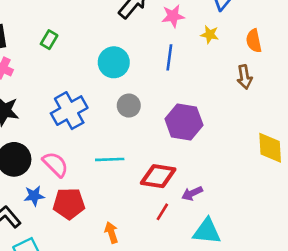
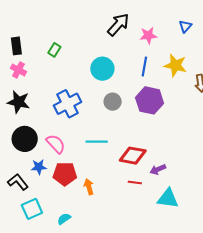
yellow star: (210, 35) -> (175, 65), moved, size x1.6
purple hexagon: (184, 122) -> (150, 100), moved
red line: (162, 212) -> (135, 183), turned 64
orange arrow: (111, 233) -> (89, 187), moved

